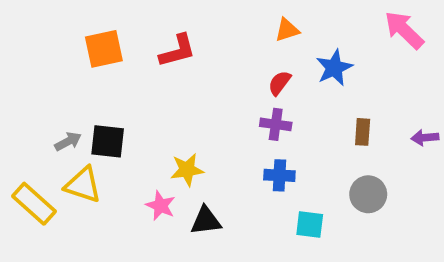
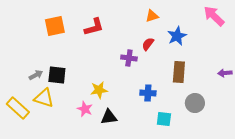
purple cross: (276, 124) -> (129, 58), moved
brown rectangle: (363, 132) -> (179, 72), moved, size x1.5

